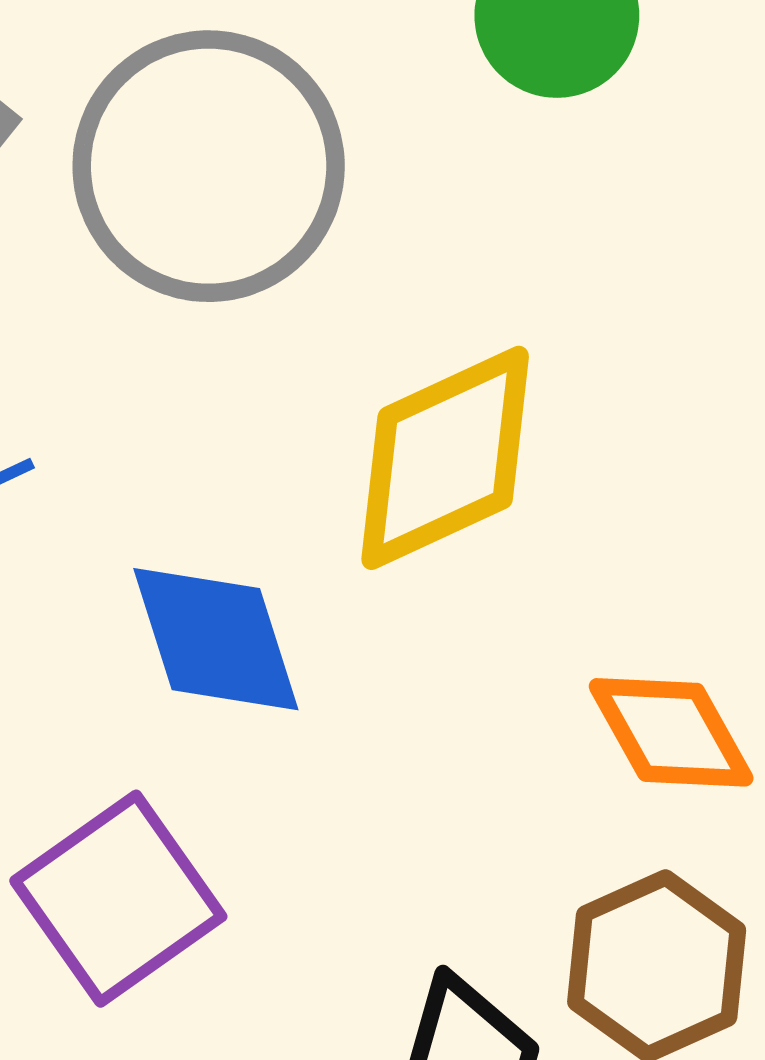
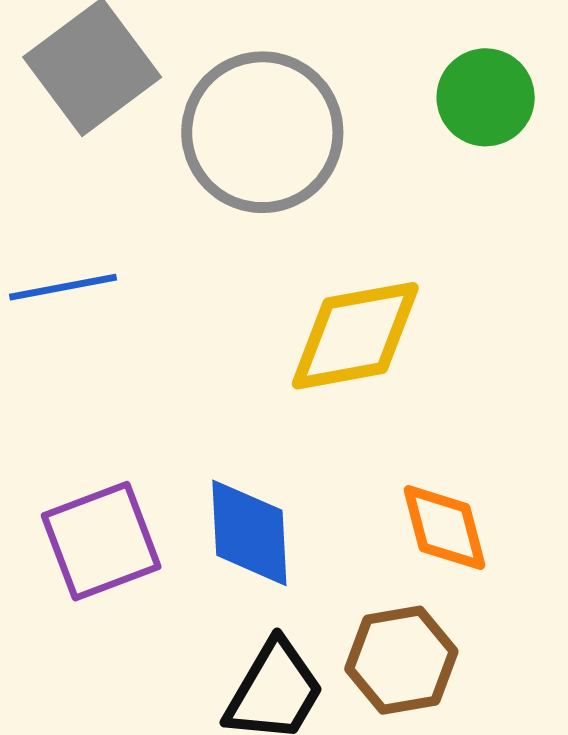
blue diamond: (216, 639) -> (249, 533), moved

